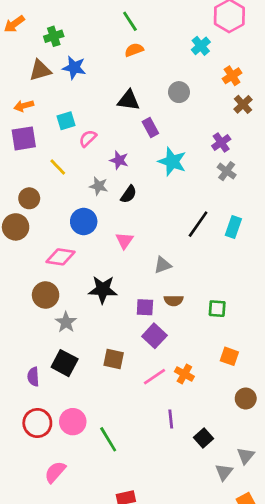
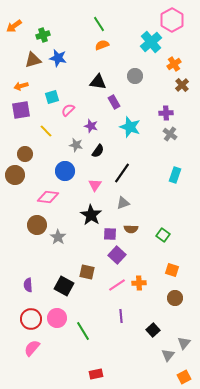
cyan cross: (201, 46) -> (151, 42), size x1.5
purple cross: (221, 142) -> (166, 113), turned 32
black line: (198, 224) -> (122, 173), moved
black star: (103, 290) -> (91, 215), moved, turned 30
green square: (217, 309) -> (163, 235), turned 32
gray star: (66, 322) -> (58, 237), moved
black square: (65, 363) -> (64, 286), moved
orange cross: (184, 374) -> (139, 283), turned -32
brown circle: (246, 398) -> (175, 298), moved
purple line: (171, 419) -> (121, 316), moved
pink semicircle: (55, 472) -> (32, 348), moved

